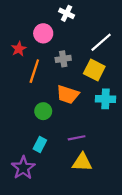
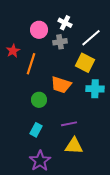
white cross: (67, 13) -> (65, 23), moved
red star: (19, 49) -> (13, 51), moved
gray cross: (63, 59) -> (60, 42), moved
purple star: (23, 168) -> (40, 161), moved

